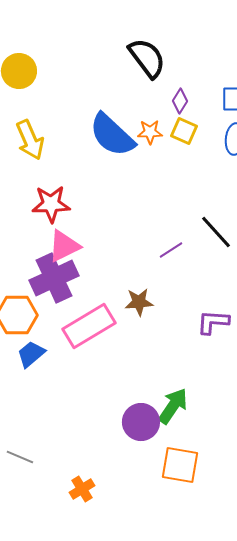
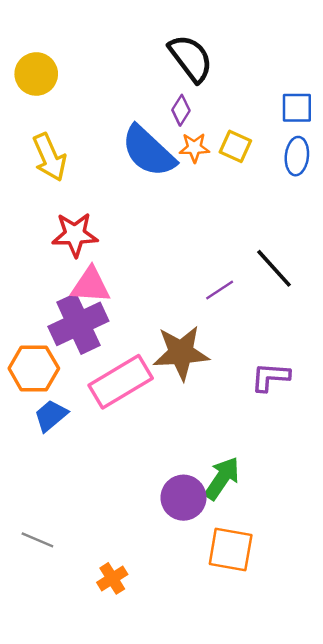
purple diamond: (180, 101) -> (181, 110), moved
pink triangle: (64, 246) -> (91, 285), turned 30
brown star: (139, 302) -> (181, 353), size x1.6

